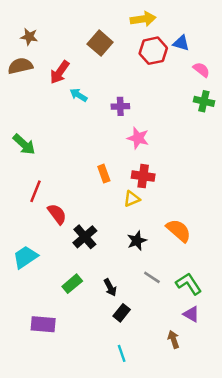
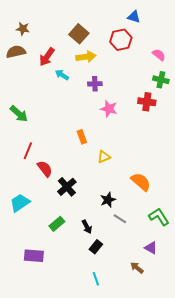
yellow arrow: (143, 19) -> (86, 57), moved
blue triangle: (181, 43) -> (134, 17), moved
red cross: (143, 176) -> (147, 102), moved
black star: (137, 241) -> (108, 200), moved
green L-shape: (189, 284) -> (159, 217), moved
brown arrow: (174, 339) -> (137, 268), turned -32

